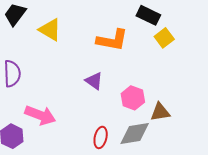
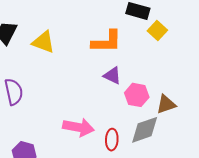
purple triangle: (94, 81) -> (112, 76), moved
pink arrow: (40, 115) -> (78, 127), moved

